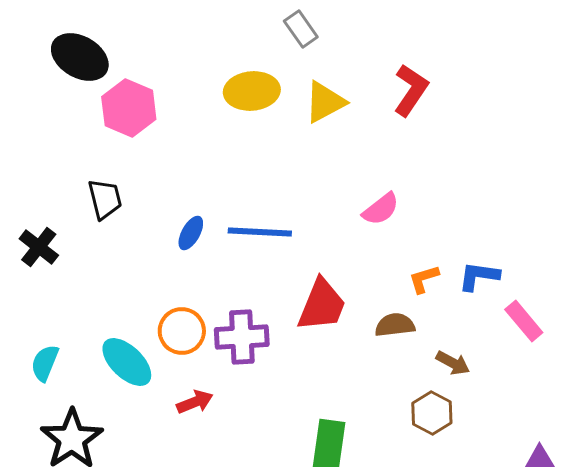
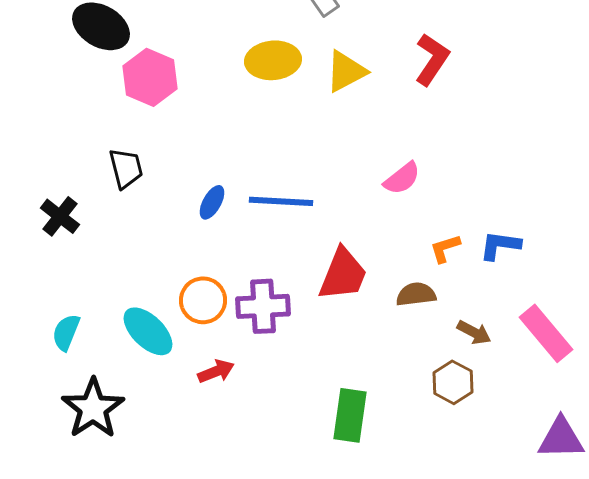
pink rectangle: (524, 321) -> (546, 333), moved, size x1.4

